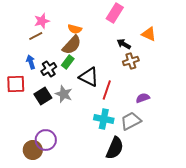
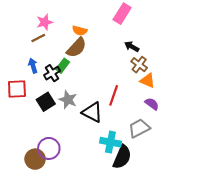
orange triangle: (149, 34) -> (148, 81), moved
brown cross: (131, 61) -> (139, 65), turned -35
green rectangle: (68, 62) -> (63, 66), moved
black triangle: (89, 77) -> (92, 112), moved
purple semicircle: (143, 98) -> (152, 104), turned 56
cyan cross: (104, 119) -> (110, 142), moved

